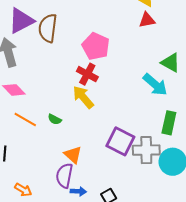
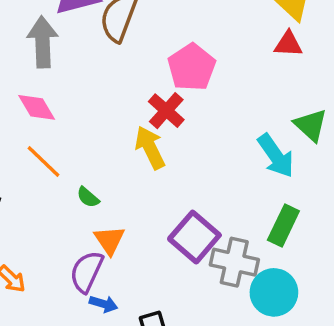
green semicircle: (55, 119) -> (88, 197), moved

